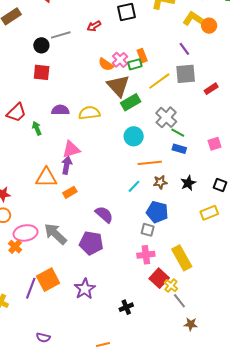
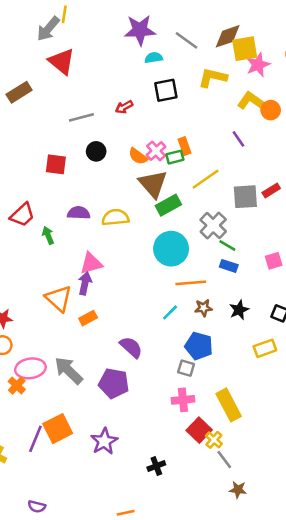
black circle: (41, 45) -> (96, 151), moved
gray square: (186, 74) -> (245, 197), moved
cyan circle: (134, 136) -> (171, 249), size x1.4
orange triangle: (46, 178) -> (59, 299), turned 40
purple semicircle: (43, 338) -> (37, 506), moved

